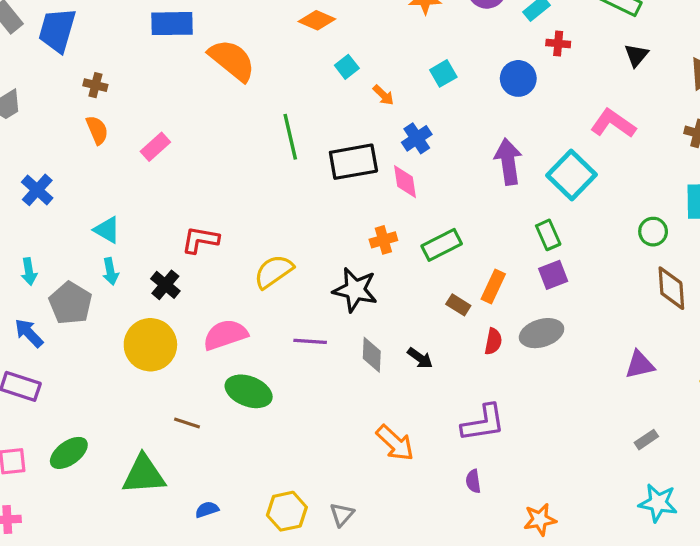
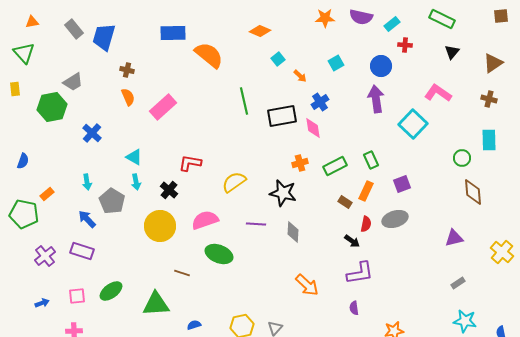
pink rectangle: (155, 147) -> (163, 107), size x1.5
purple arrow: (508, 162) -> (376, 99), moved
green rectangle: (548, 235) -> (371, 160), moved
black arrow: (420, 358) -> (352, 241), moved

